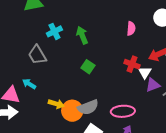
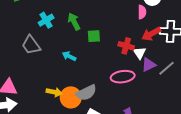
pink semicircle: (131, 28) -> (142, 12), moved
green square: (88, 67) -> (94, 36), moved, turned -32
cyan arrow: (29, 84) -> (69, 56), moved
pink ellipse: (123, 111) -> (123, 77), moved

